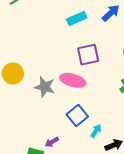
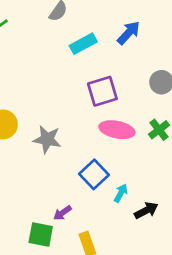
pink ellipse: (73, 80) -> (117, 130), moved

